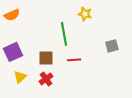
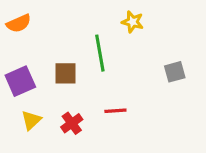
brown square: (46, 58) -> (66, 73), moved
red line: (74, 60) -> (115, 111), moved

